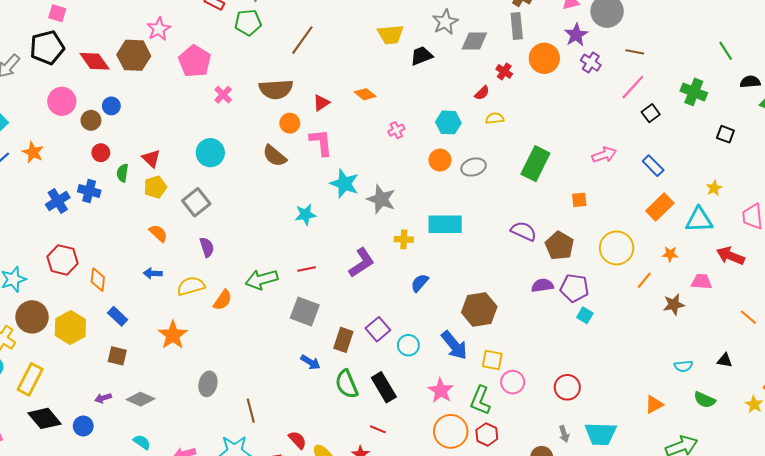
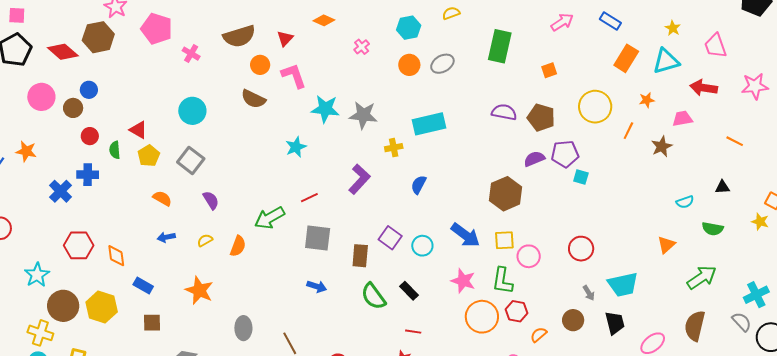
yellow semicircle: (191, 286) -> (205, 240), size x0.6
brown hexagon: (479, 309) -> (505, 194), moved
blue arrow: (311, 362) -> (317, 286), moved
black rectangle: (384, 387) -> (409, 291), size x0.7

